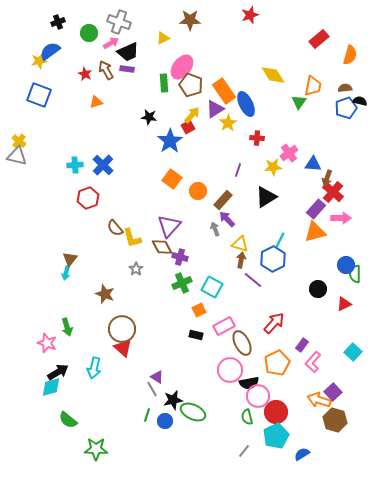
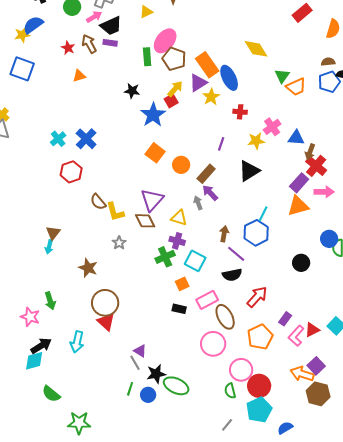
orange trapezoid: (313, 86) -> (296, 87), moved, turned 55
cyan cross: (75, 165) -> (58, 139), turned -35
yellow triangle: (240, 244) -> (179, 218), moved
purple cross: (180, 257) -> (177, 241), moved
red triangle: (344, 304) -> (312, 330), moved
black semicircle: (249, 383) -> (232, 275), moved

